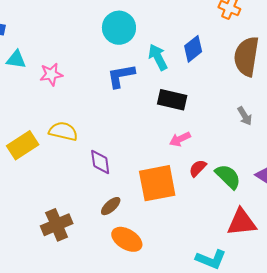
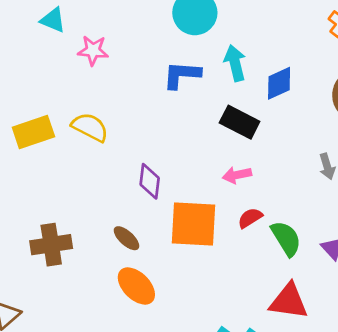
blue diamond: (193, 49) -> (279, 83), moved
purple diamond: (100, 162) -> (150, 181), moved
brown ellipse: (111, 206) -> (126, 238), turned 70

